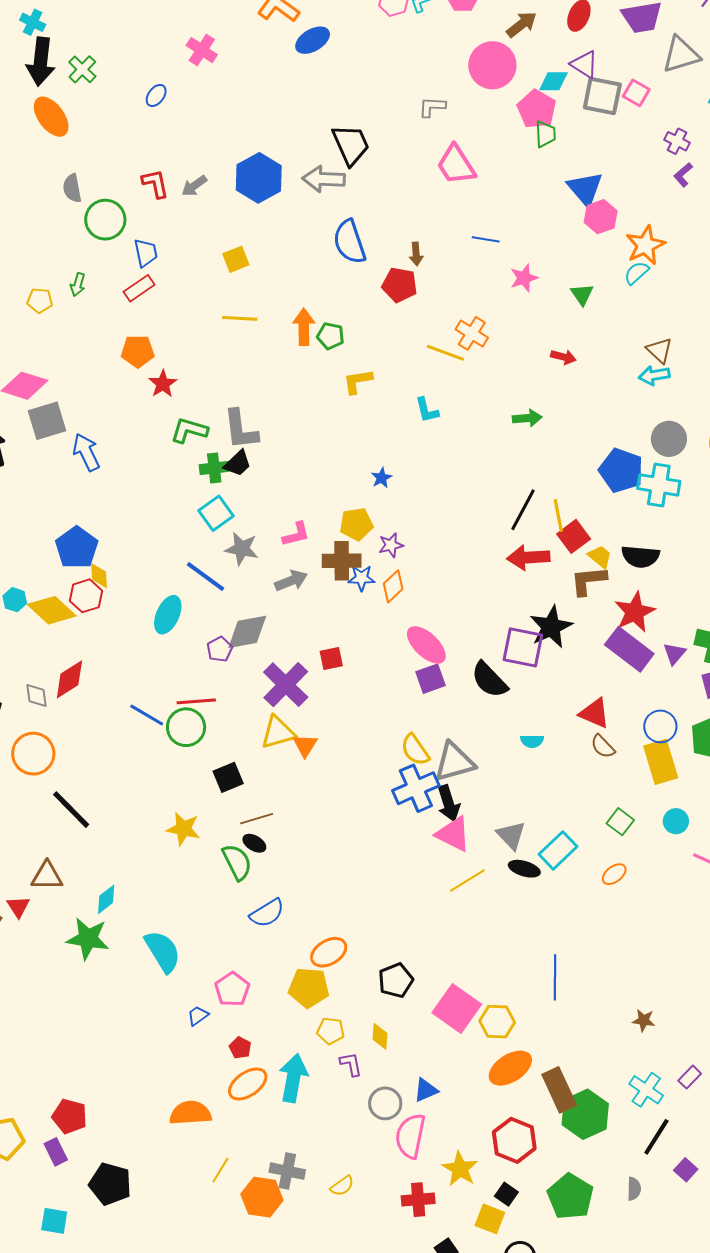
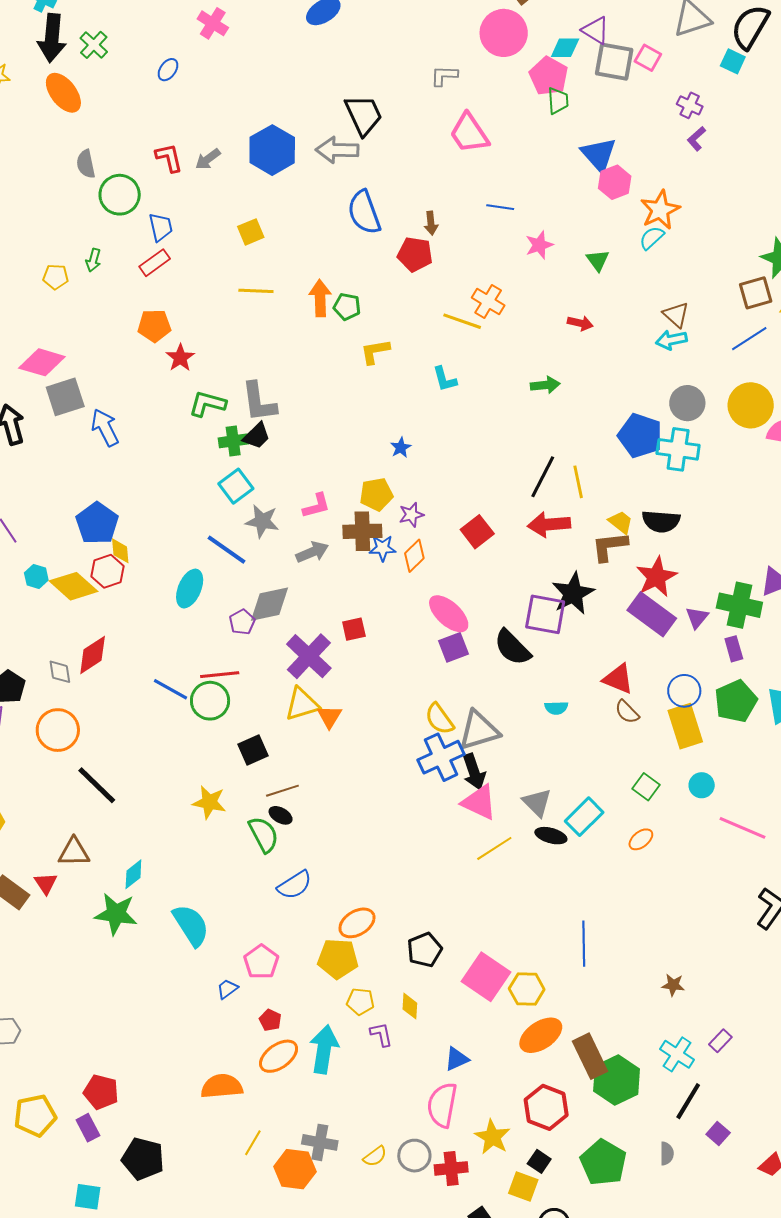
red square: (574, 536) -> (477, 532), moved
gray circle: (385, 1103) -> (414, 1156), moved

